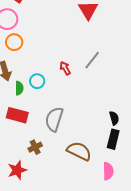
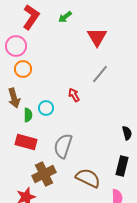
gray line: (92, 60) -> (100, 74), moved
black semicircle: (114, 118) -> (127, 133), moved
brown cross: (35, 147) -> (44, 174), size x1.6

